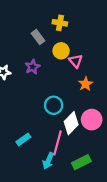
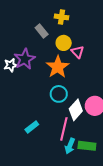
purple star: (33, 67) -> (25, 59), moved, size x1.5
orange star: (86, 84) -> (58, 67), moved, size x1.6
cyan arrow: (48, 161) -> (70, 146), moved
green rectangle: (81, 162) -> (87, 146), turned 36

